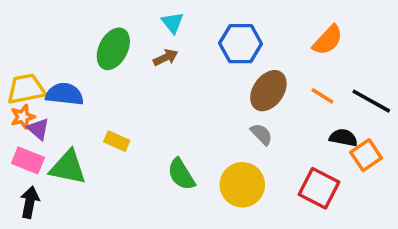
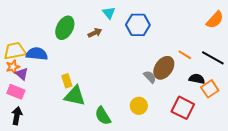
cyan triangle: (173, 23) -> (109, 13), moved
orange semicircle: (328, 40) -> (215, 20), moved
brown ellipse: (268, 91) -> (164, 68), moved
yellow rectangle: (117, 141) -> (67, 81), turned 48
green triangle: (68, 167) -> (75, 96), moved
green semicircle: (181, 174) -> (103, 116), moved
yellow circle: (242, 185) -> (139, 106), size x0.7

